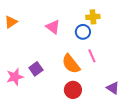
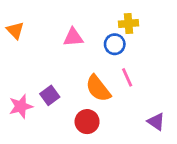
orange triangle: (11, 22) -> (15, 30), turned -40
pink triangle: (53, 27) -> (73, 37), turned -42
red circle: (73, 90) -> (87, 122), moved

